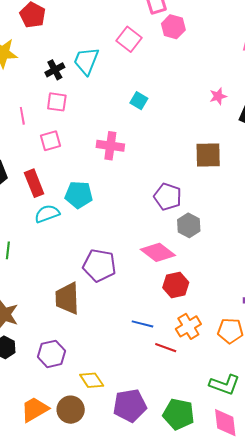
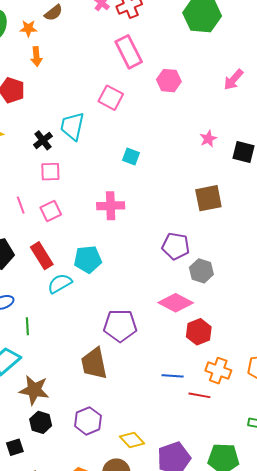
pink hexagon: (173, 27) -> (169, 81), moved
pink line: (22, 116) -> (21, 205), moved
orange cross: (188, 326) -> (218, 371), turned -30

